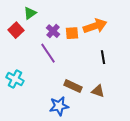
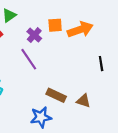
orange square: (72, 33) -> (55, 25), moved
black line: (103, 57) -> (101, 64), moved

